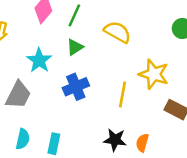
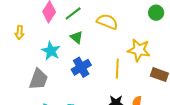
green line: (74, 15) -> (73, 13), turned 36
green triangle: (75, 47) -> (77, 37), turned -40

